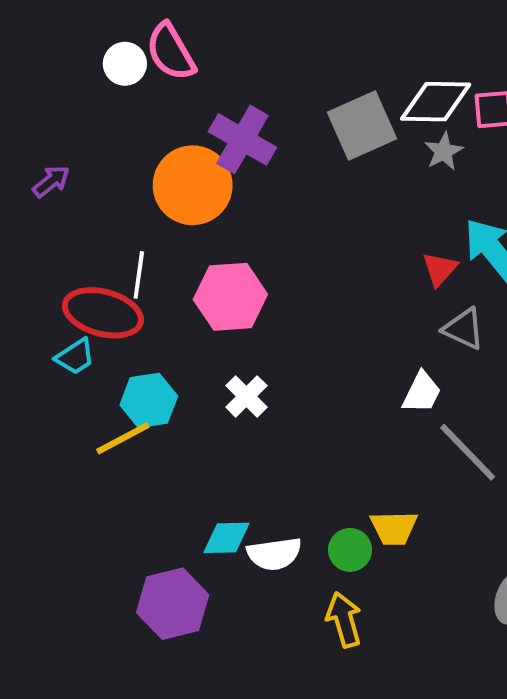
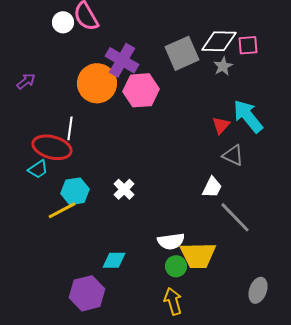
pink hexagon: (230, 297) -> (141, 90), moved
yellow trapezoid: (394, 528) -> (198, 255), size x1.5
white semicircle: (274, 554) -> (171, 241), moved

